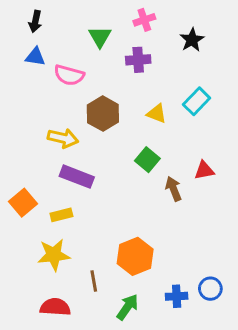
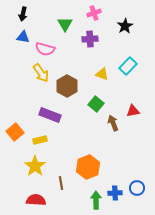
brown hexagon: (103, 114) -> (67, 86), moved
yellow arrow: (63, 138) -> (41, 73), moved, turned 42
yellow star: (54, 255) -> (35, 166), turned -30
green arrow: (127, 307) -> (96, 200), moved, turned -36

